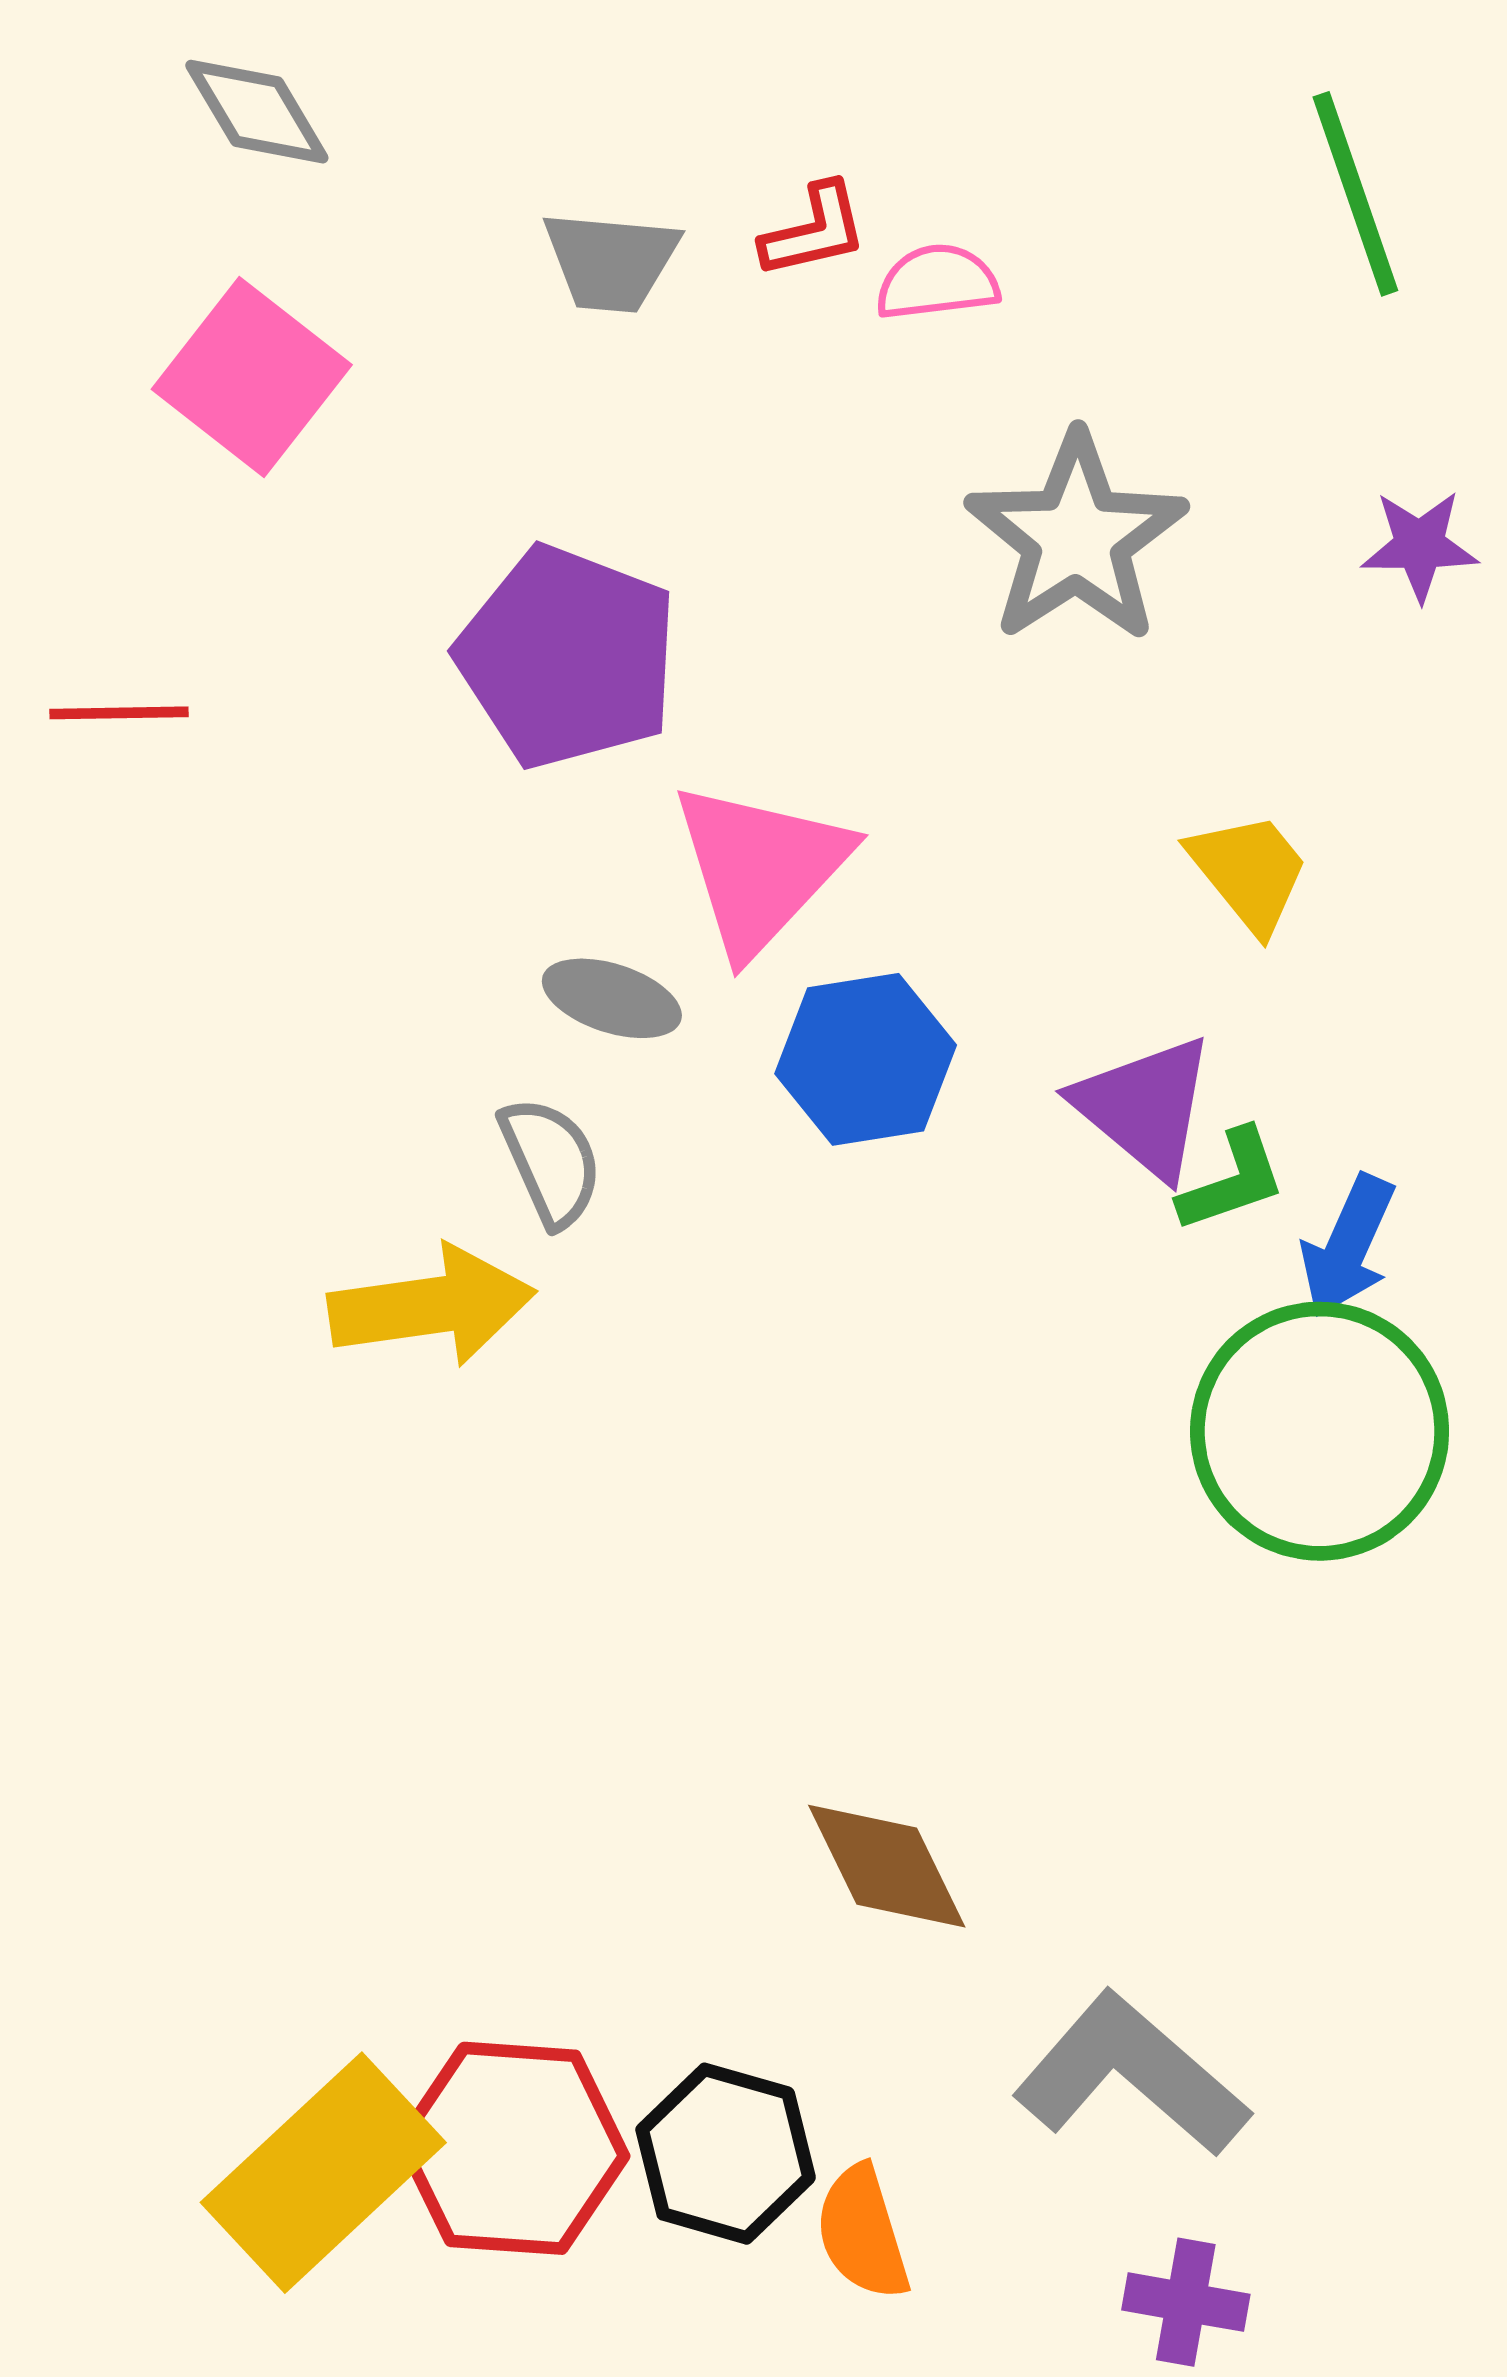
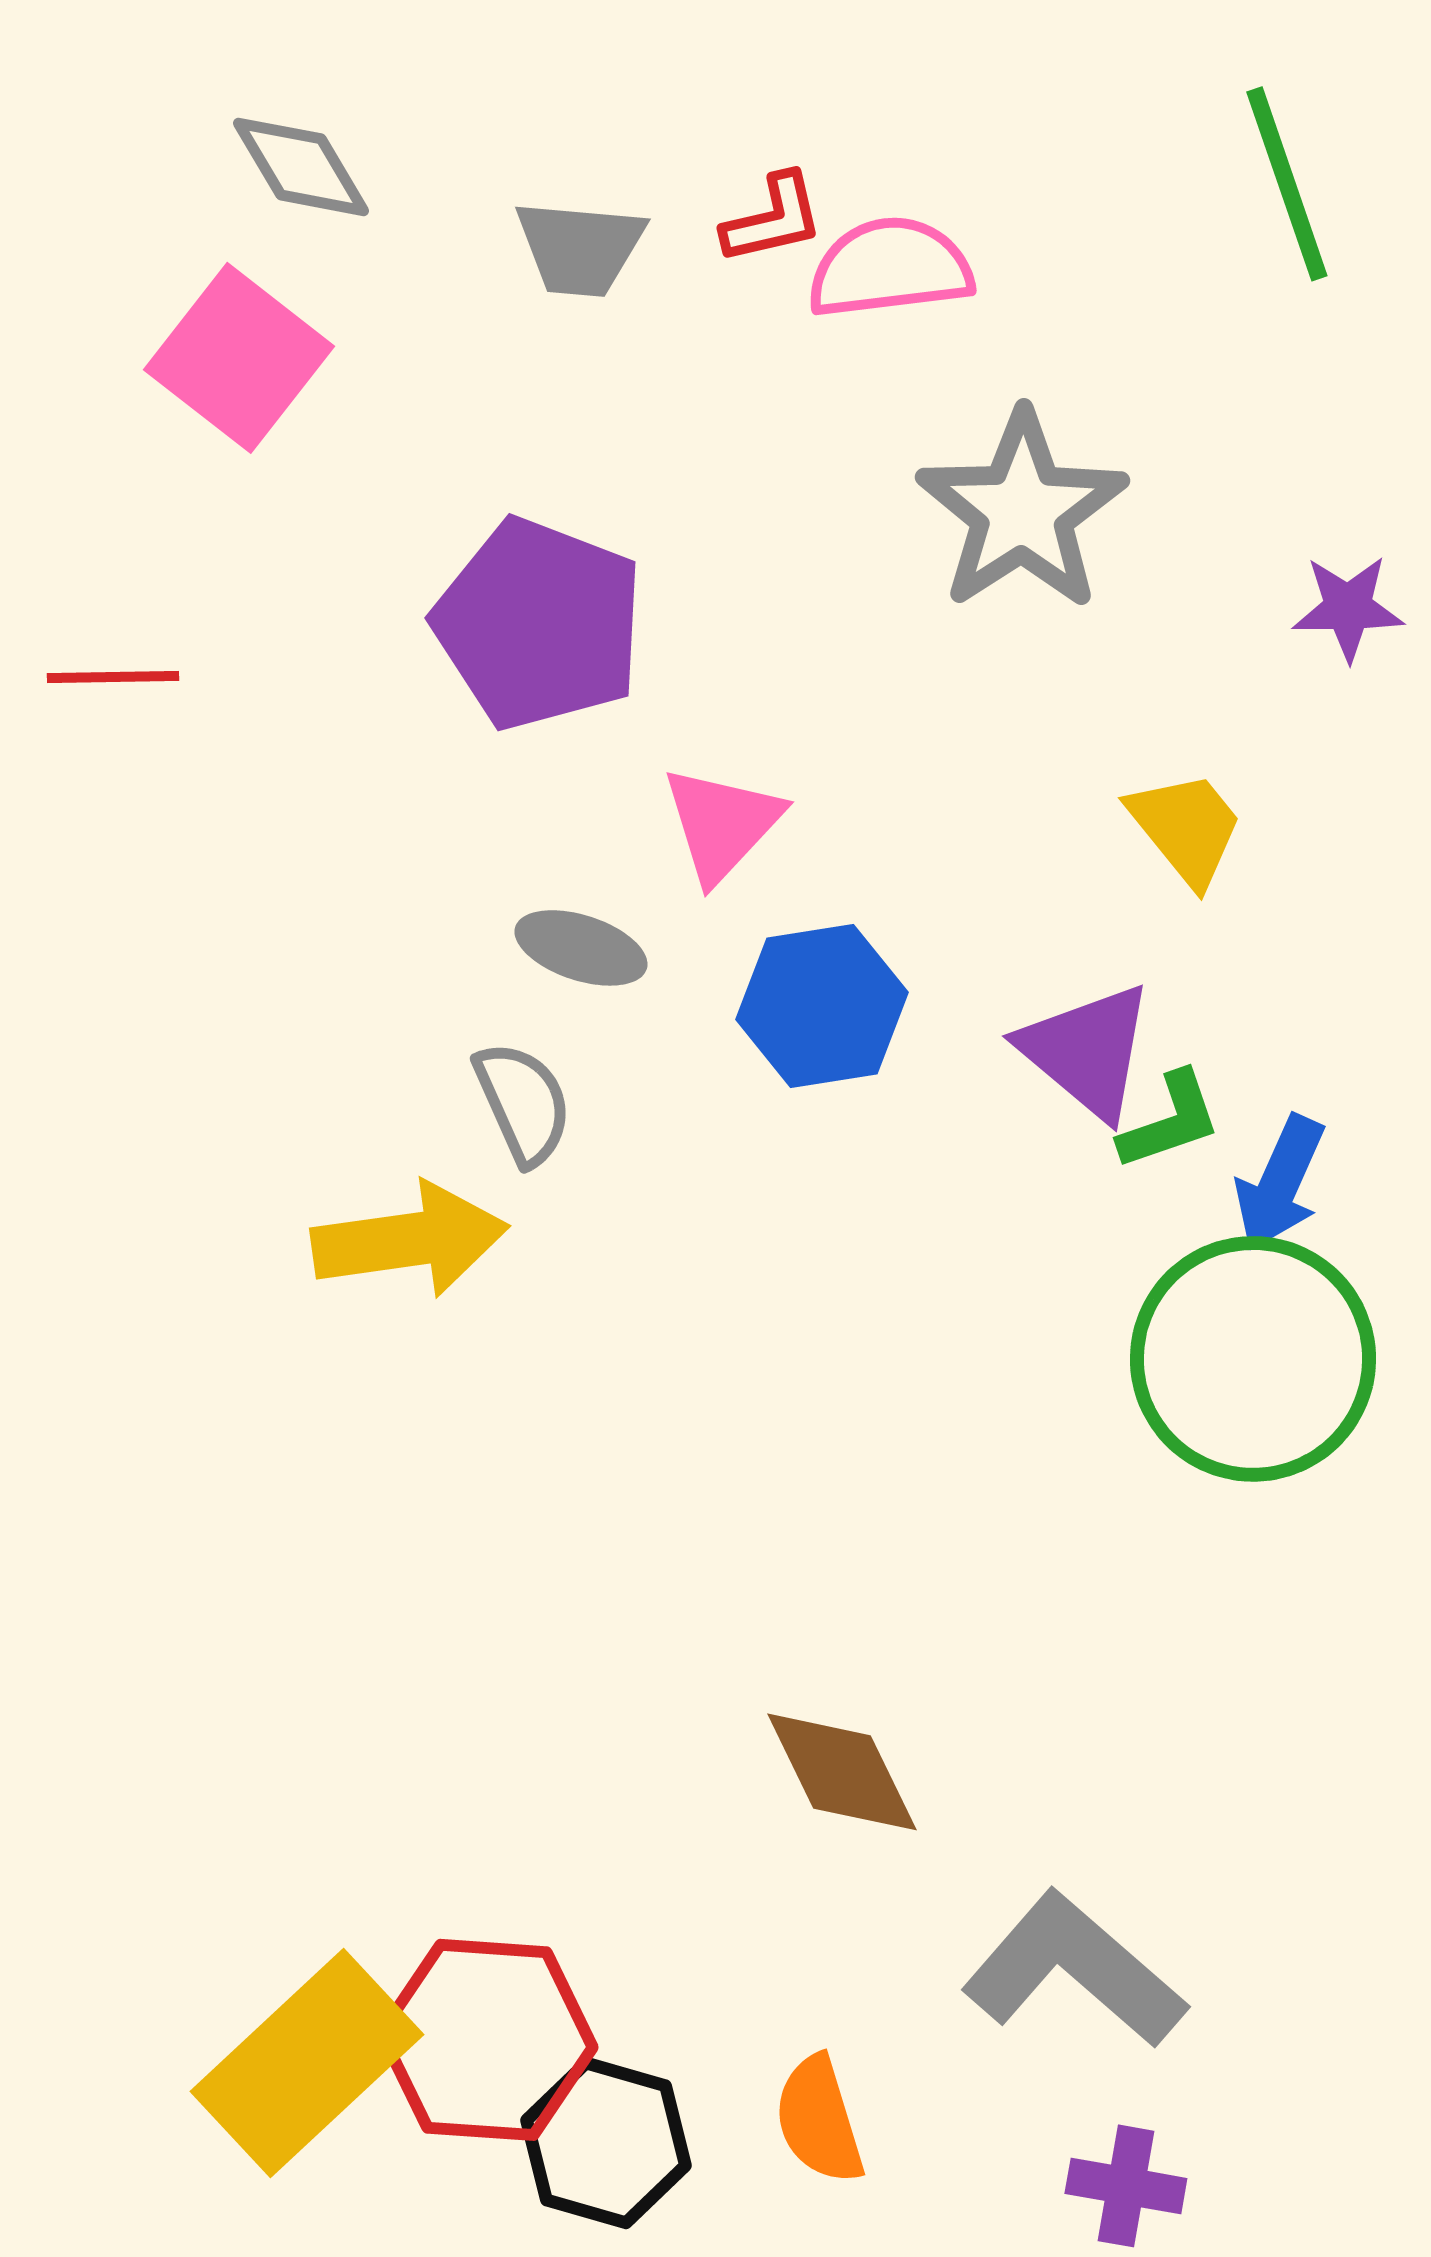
gray diamond: (257, 112) -> (301, 167), moved
pink semicircle: (937, 282) -> (890, 268), size x1.4
purple star: (1420, 546) -> (1348, 608), moved
pink triangle: (760, 868) -> (722, 824), size x0.7
black hexagon: (726, 2154) -> (606, 2143), moved

